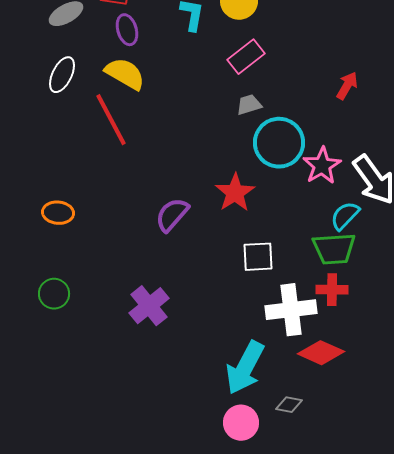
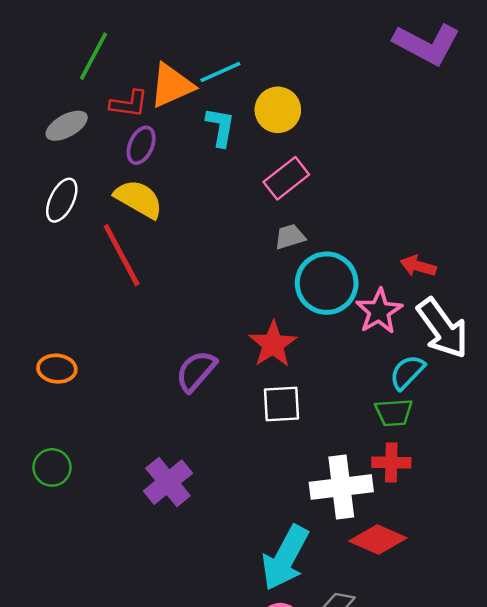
purple ellipse: (127, 30) -> (141, 145), turned 40
red arrow: (347, 86) -> (418, 266), moved, turned -104
green trapezoid: (334, 249) -> (394, 413), size x0.7
white square: (258, 257) -> (281, 404), moved

